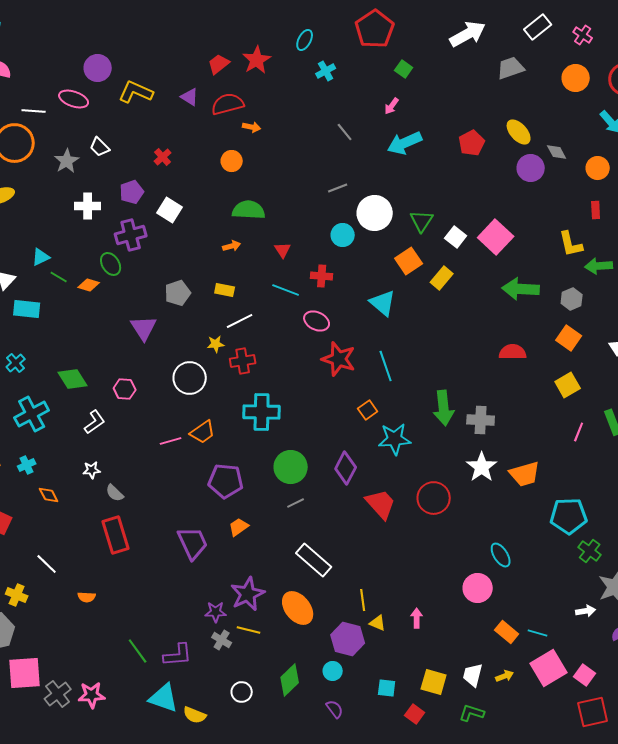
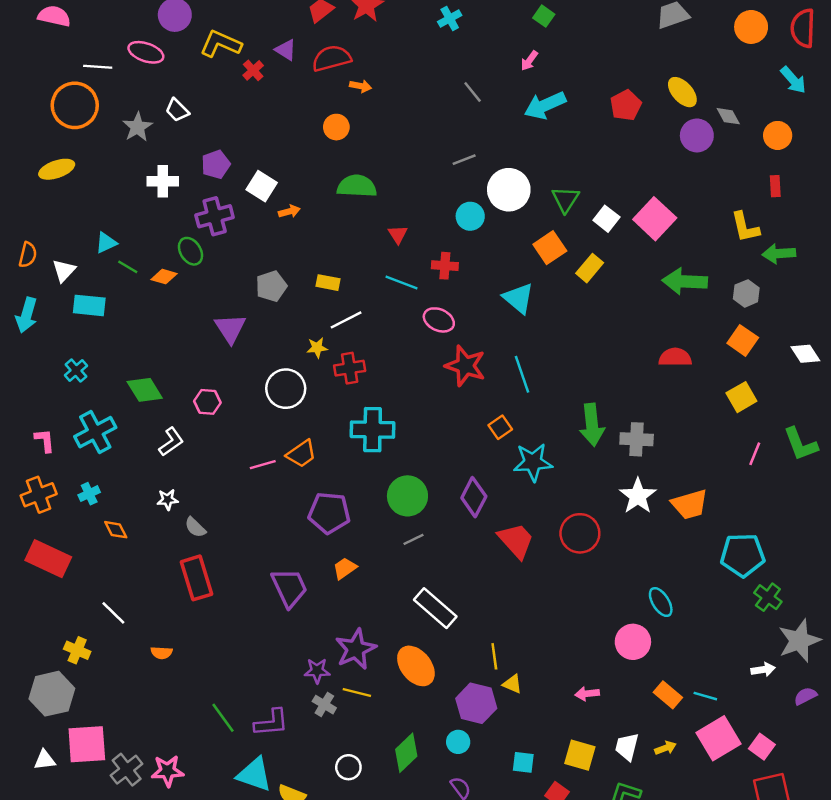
red cross: (163, 157) -> (253, 70), moved
orange arrow: (232, 246) -> (289, 211), moved
pink arrow: (417, 618) -> (587, 694), moved, turned -96

